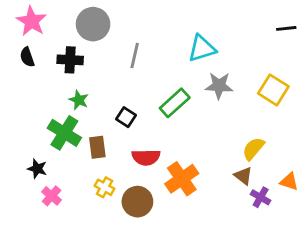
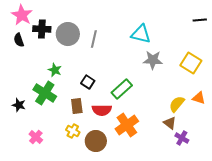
gray circle: (93, 24) -> (68, 34), moved
cyan triangle: (202, 48) -> (141, 34), turned 30
black cross: (70, 60) -> (42, 29), moved
green rectangle: (175, 103) -> (122, 89), moved
brown rectangle: (97, 147) -> (77, 106), moved
black star: (37, 169) -> (19, 105), moved
orange triangle: (289, 182) -> (199, 98), moved

